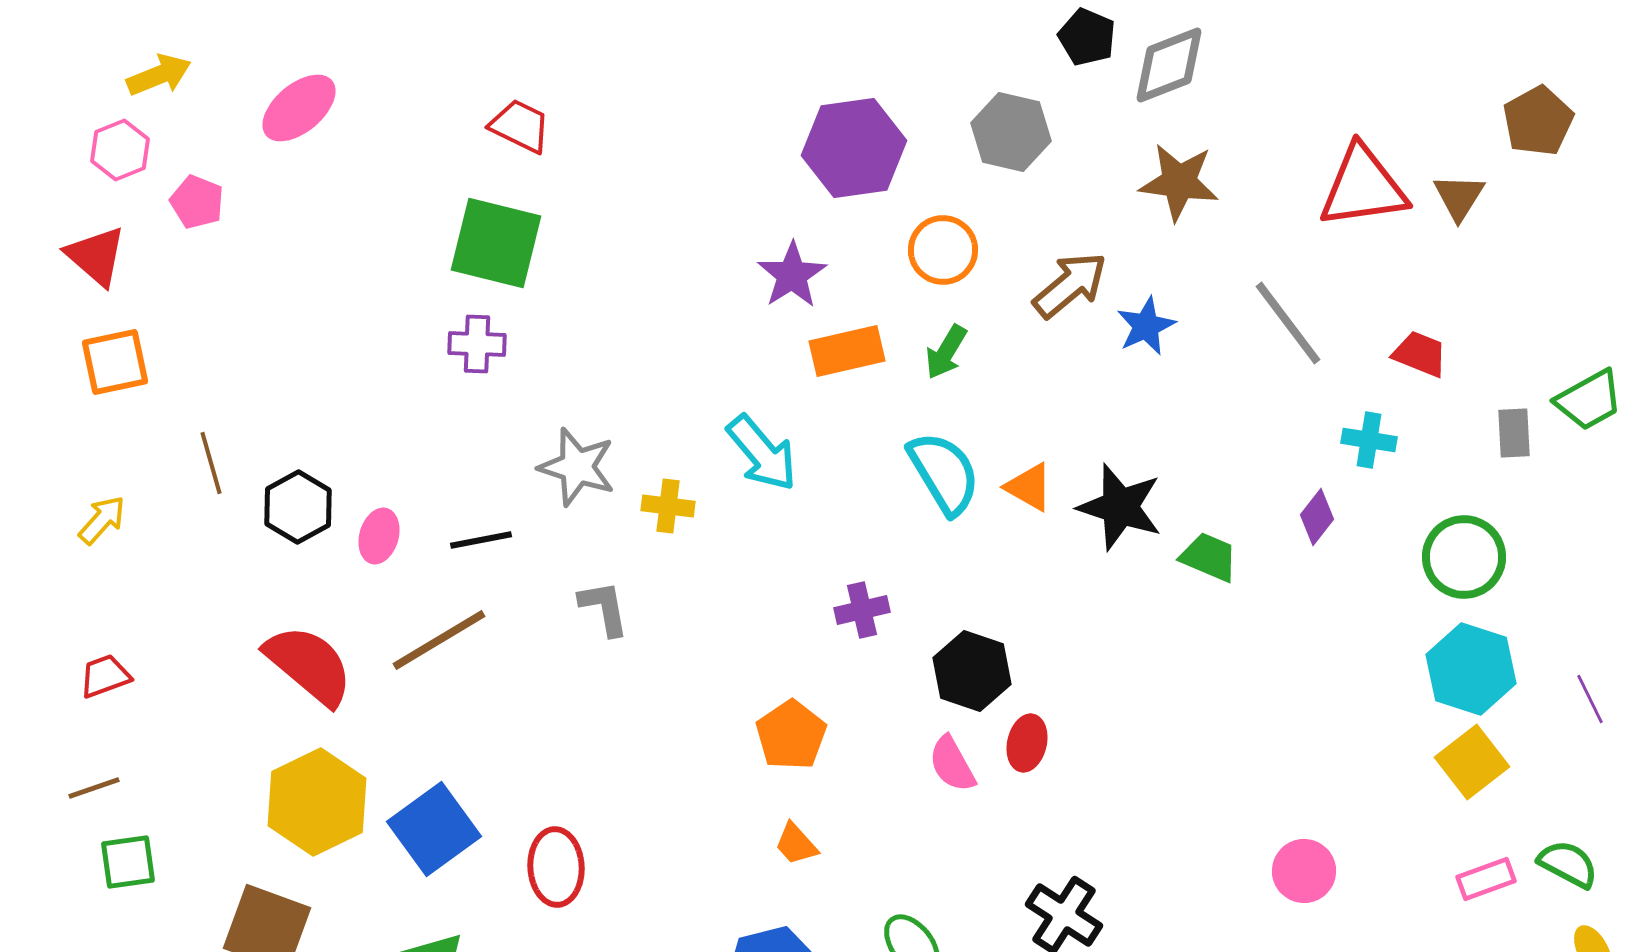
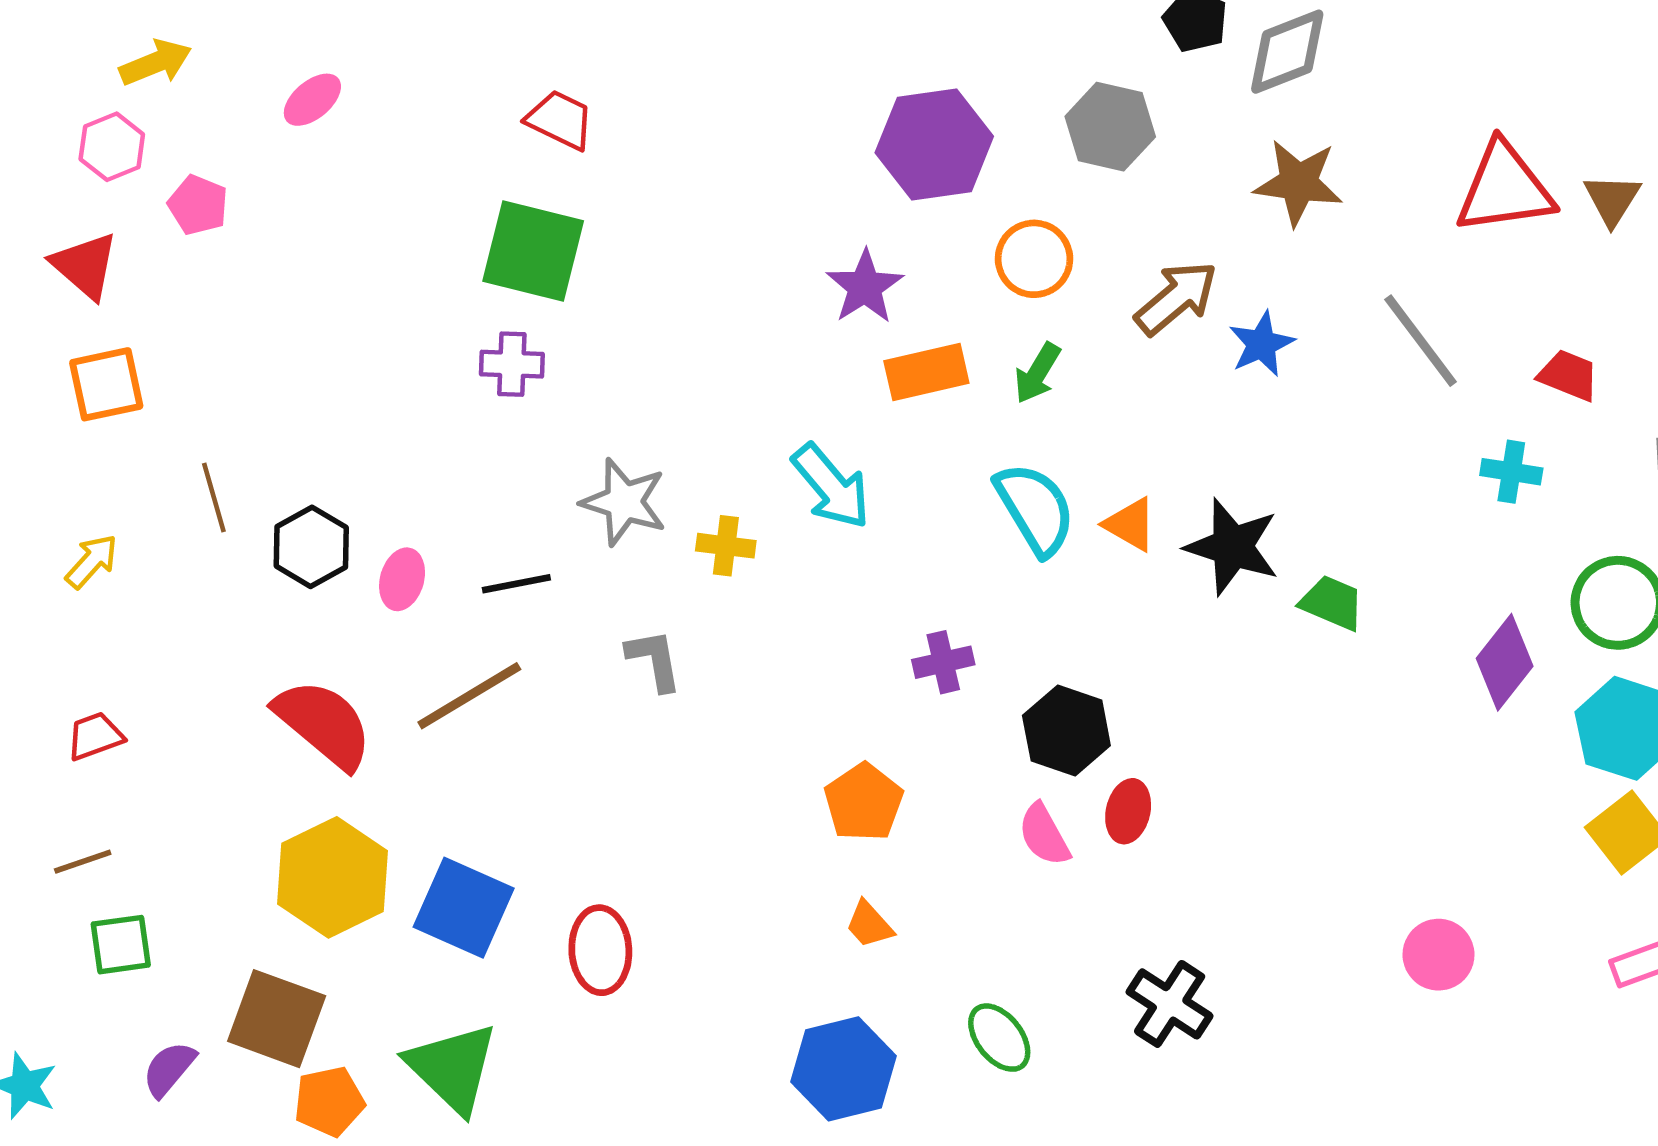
pink ellipse: (299, 108) -> (312, 100), size x0.7
purple diamond: (1317, 517) -> (1505, 662), moved, size x1.5
blue square: (434, 829) -> (464, 908), turned -30

